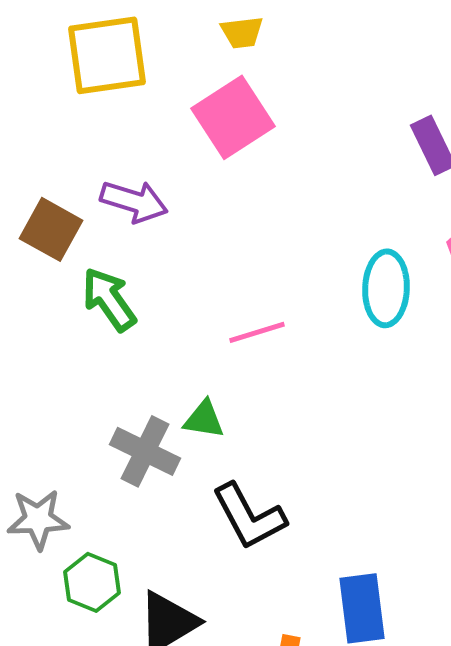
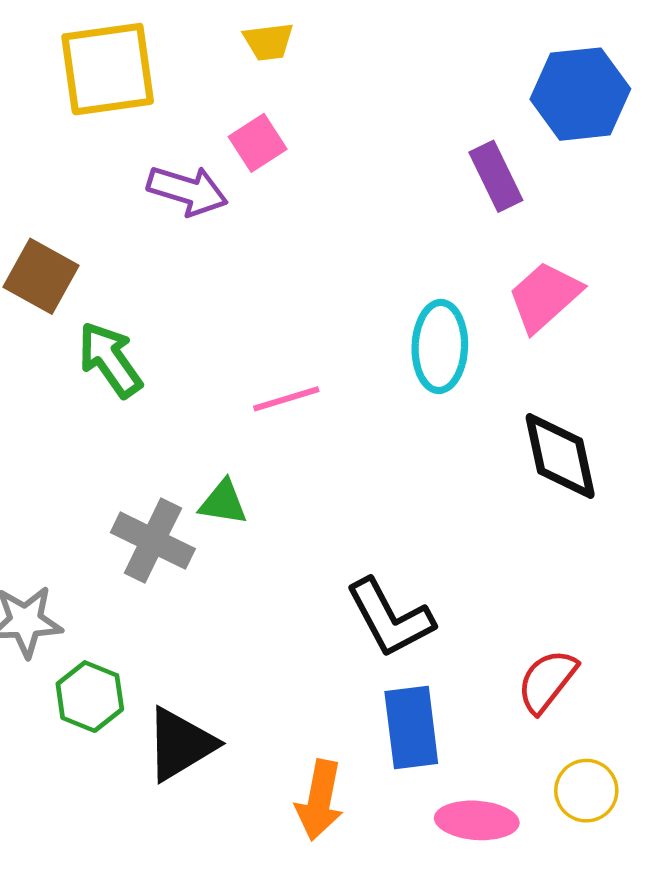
pink square: (233, 117) -> (258, 143), size x0.6
purple arrow: (134, 201) -> (187, 191), moved
black L-shape: (249, 516) -> (390, 618), moved

